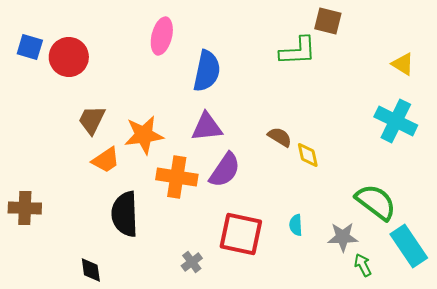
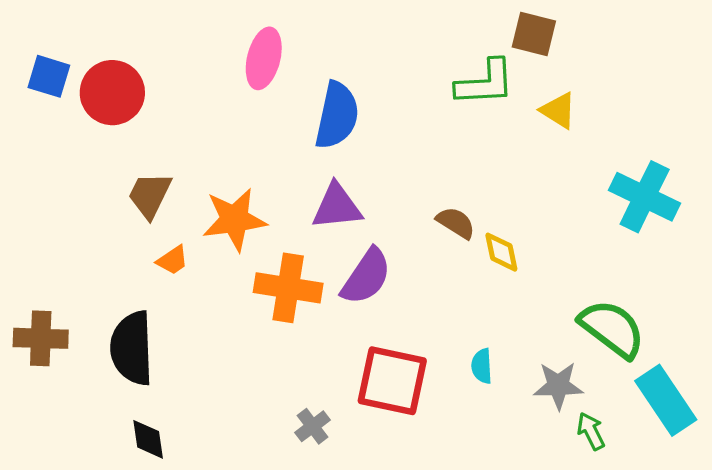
yellow triangle: (403, 64) -> (558, 110), moved
orange trapezoid: (106, 160) -> (173, 260), size x0.7
black semicircle: (125, 214) -> (132, 348), moved

